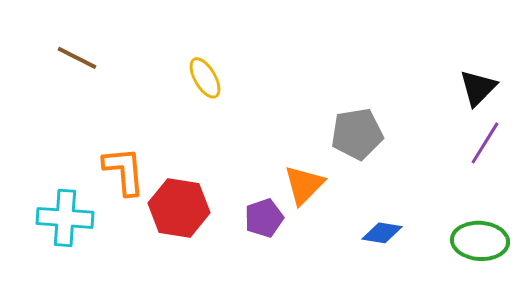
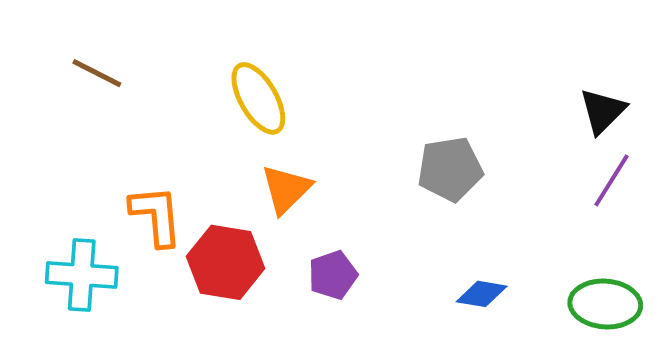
yellow ellipse: (205, 78) -> (258, 98), size x1.4
orange triangle: (304, 185) -> (286, 189), moved

